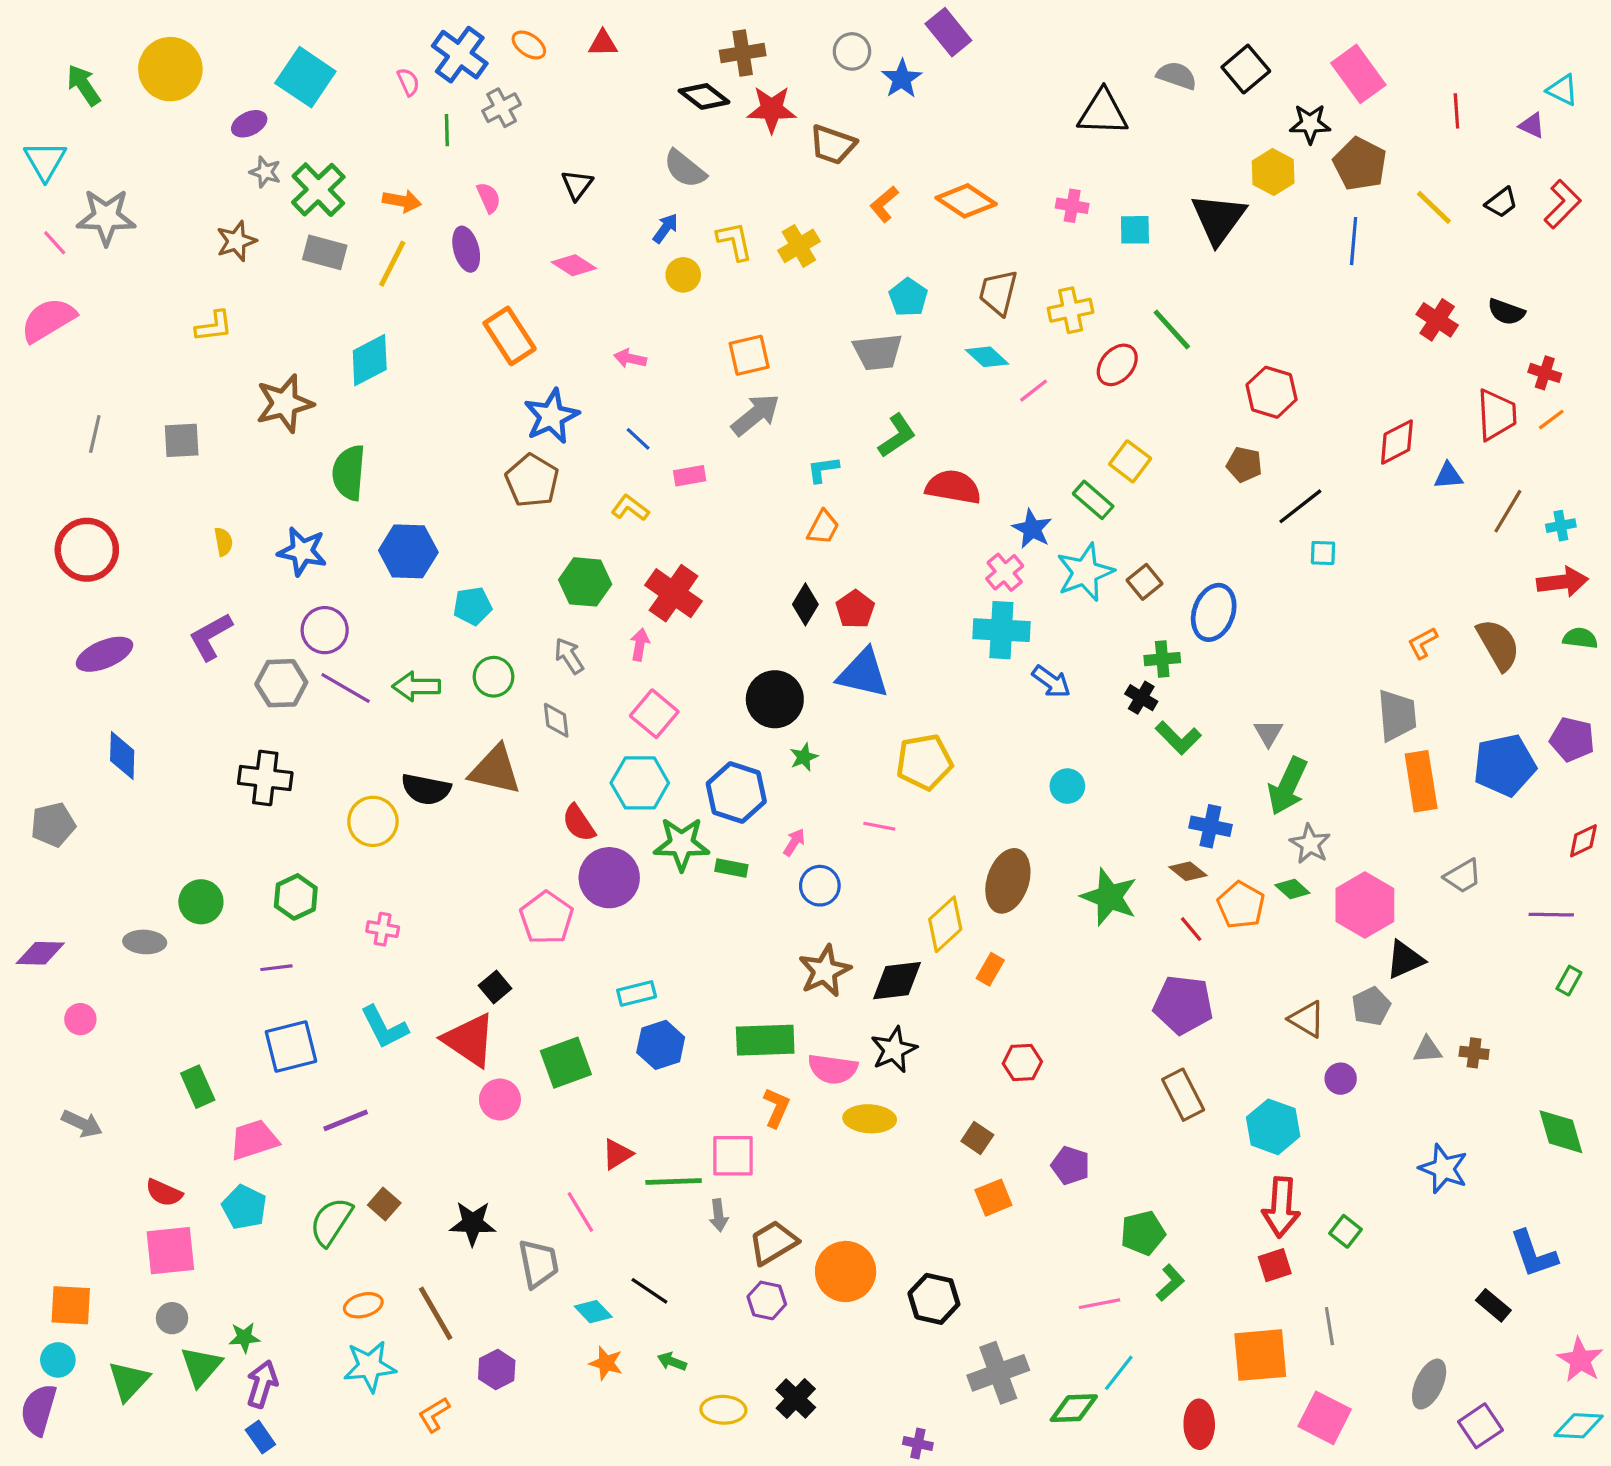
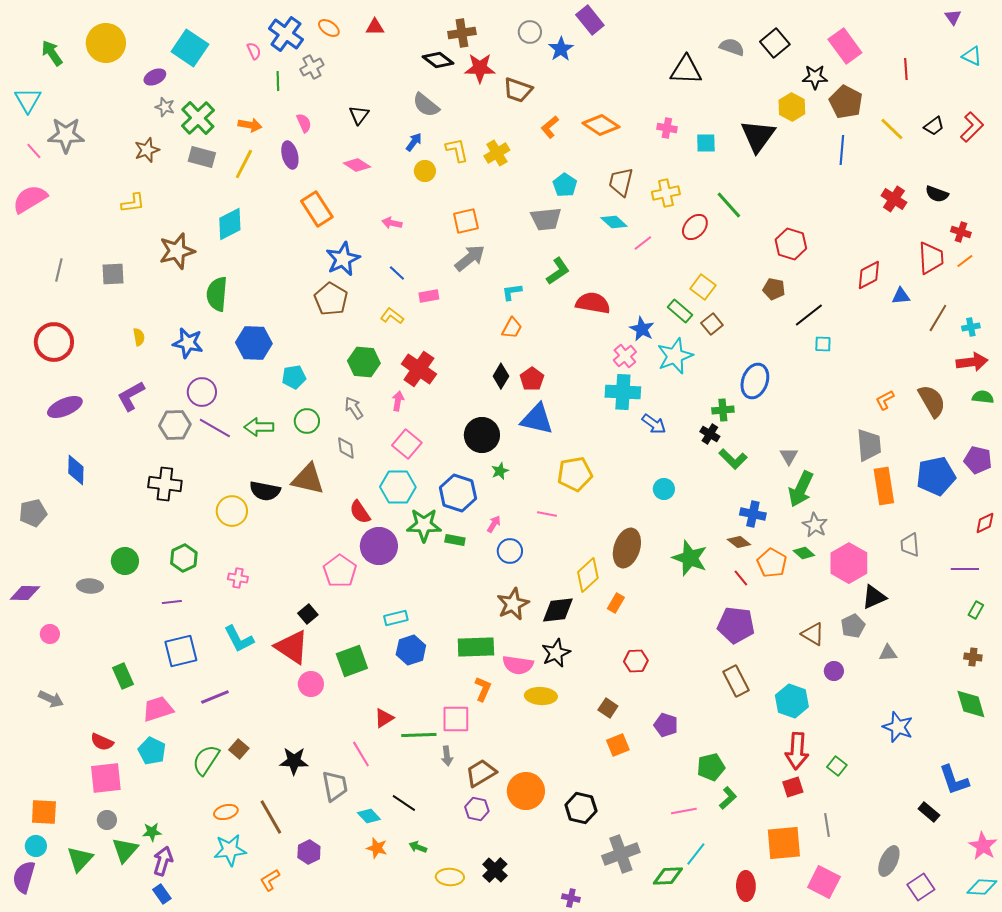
purple triangle: (1532, 125) -> (953, 17), moved, turned 30
brown square: (1145, 582) -> (712, 324), moved
gray trapezoid: (1463, 876) -> (910, 545), turned 115
brown cross: (1474, 1053) -> (973, 657), moved

